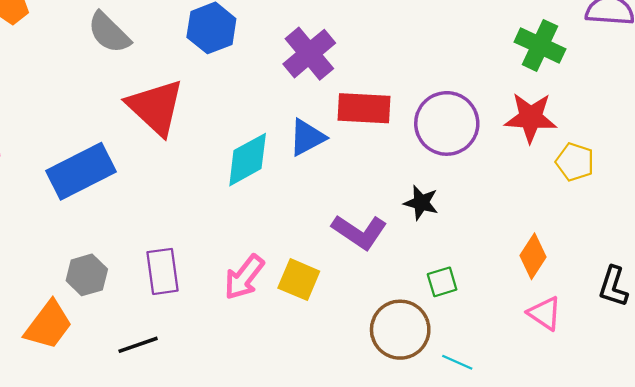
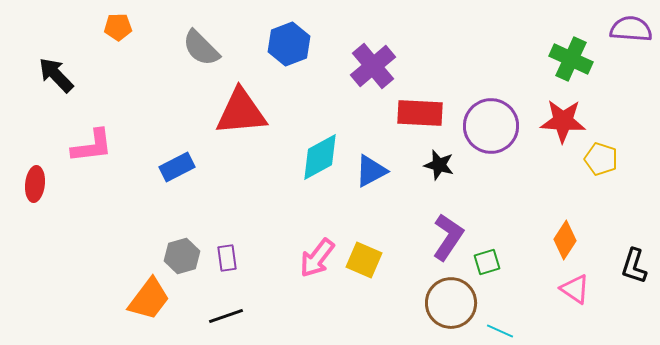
red triangle: (156, 107) -> (241, 112), turned -48
blue triangle: (307, 137) -> (371, 171), moved
blue rectangle: (81, 171) -> (177, 167), size x0.6
black star: (421, 203) -> (439, 165), moved
purple L-shape: (359, 232) -> (448, 237), moved, turned -90
purple rectangle: (163, 271) -> (227, 258), moved, size x0.7

